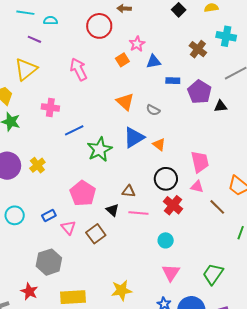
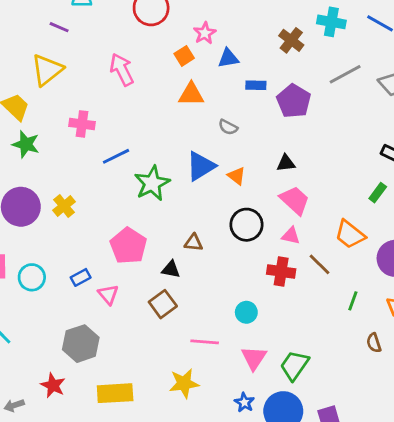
orange triangle: (125, 102) -> (191, 94), moved, turned -42
black triangle: (220, 106) -> (286, 163), moved
pink trapezoid: (200, 162) -> (295, 200), turned -35
red cross: (173, 205) -> (281, 272), moved, turned -30
black triangle: (113, 210) -> (171, 269), turned -32
pink line: (138, 213) -> (205, 342), moved
brown square: (96, 234) -> (163, 304), moved
green trapezoid: (213, 274) -> (294, 365), moved

